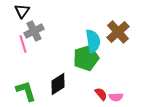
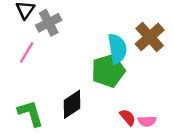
gray cross: (34, 31) -> (49, 23), moved
pink line: (23, 44) -> (27, 53), turned 48

